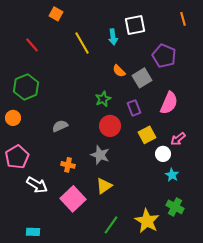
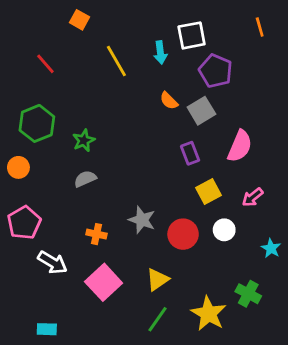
purple pentagon: (164, 56) -> (216, 71), moved
green star: (103, 99) -> (84, 140), moved
red circle: (110, 126) -> (183, 234), moved
white circle: (163, 154) -> (224, 230), moved
cyan star: (172, 175) -> (271, 248), moved
yellow triangle: (104, 186) -> (157, 280), moved

